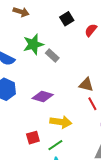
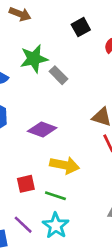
green line: (55, 145) -> (55, 196), turned 49

